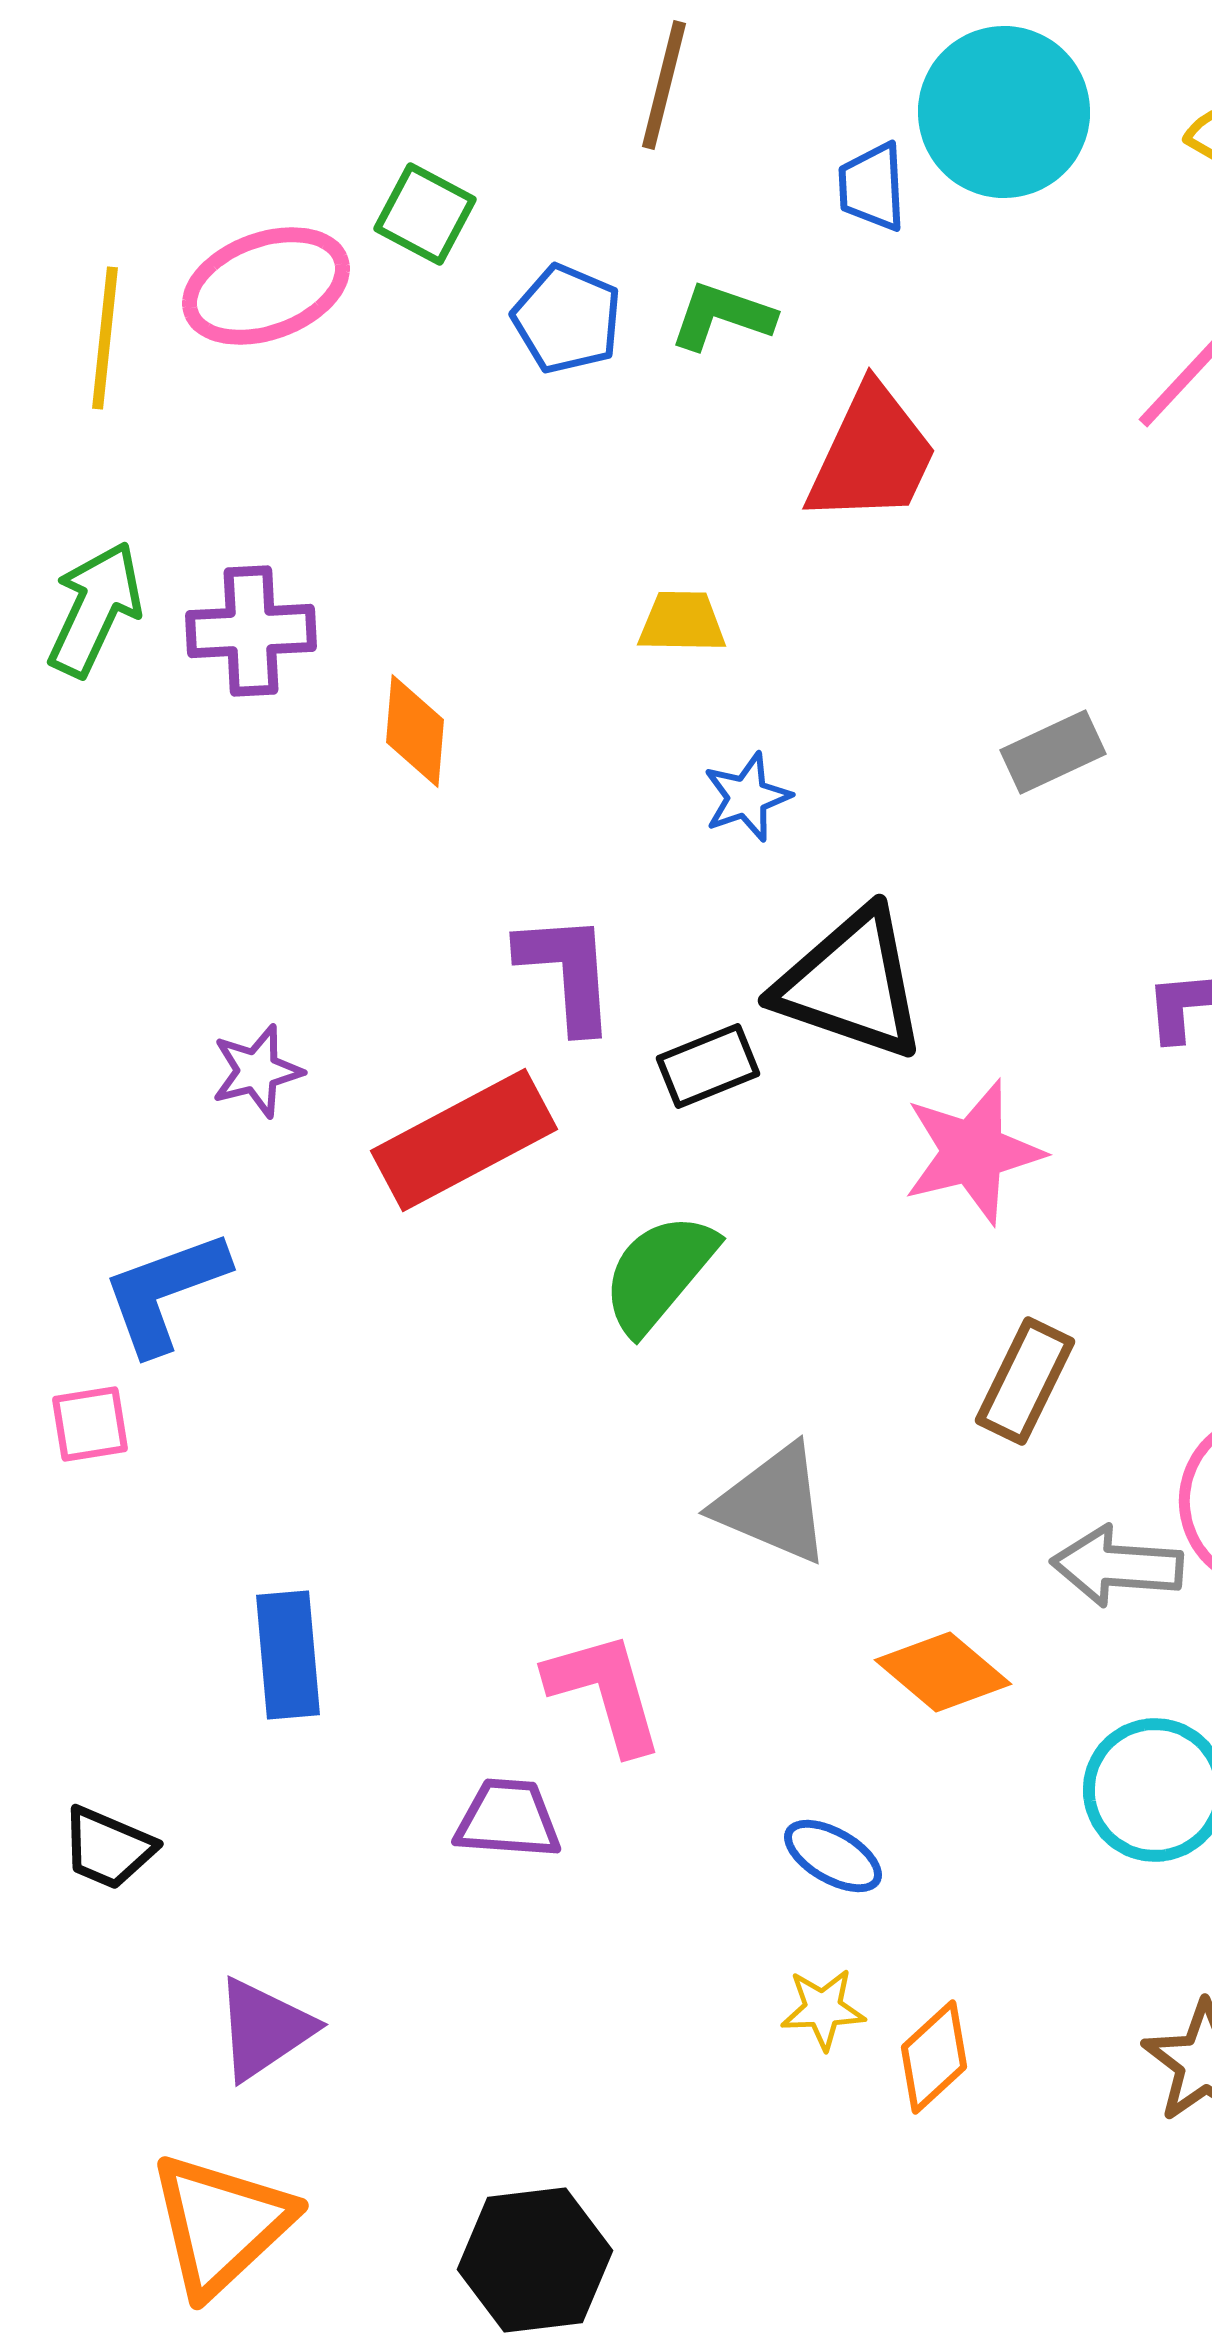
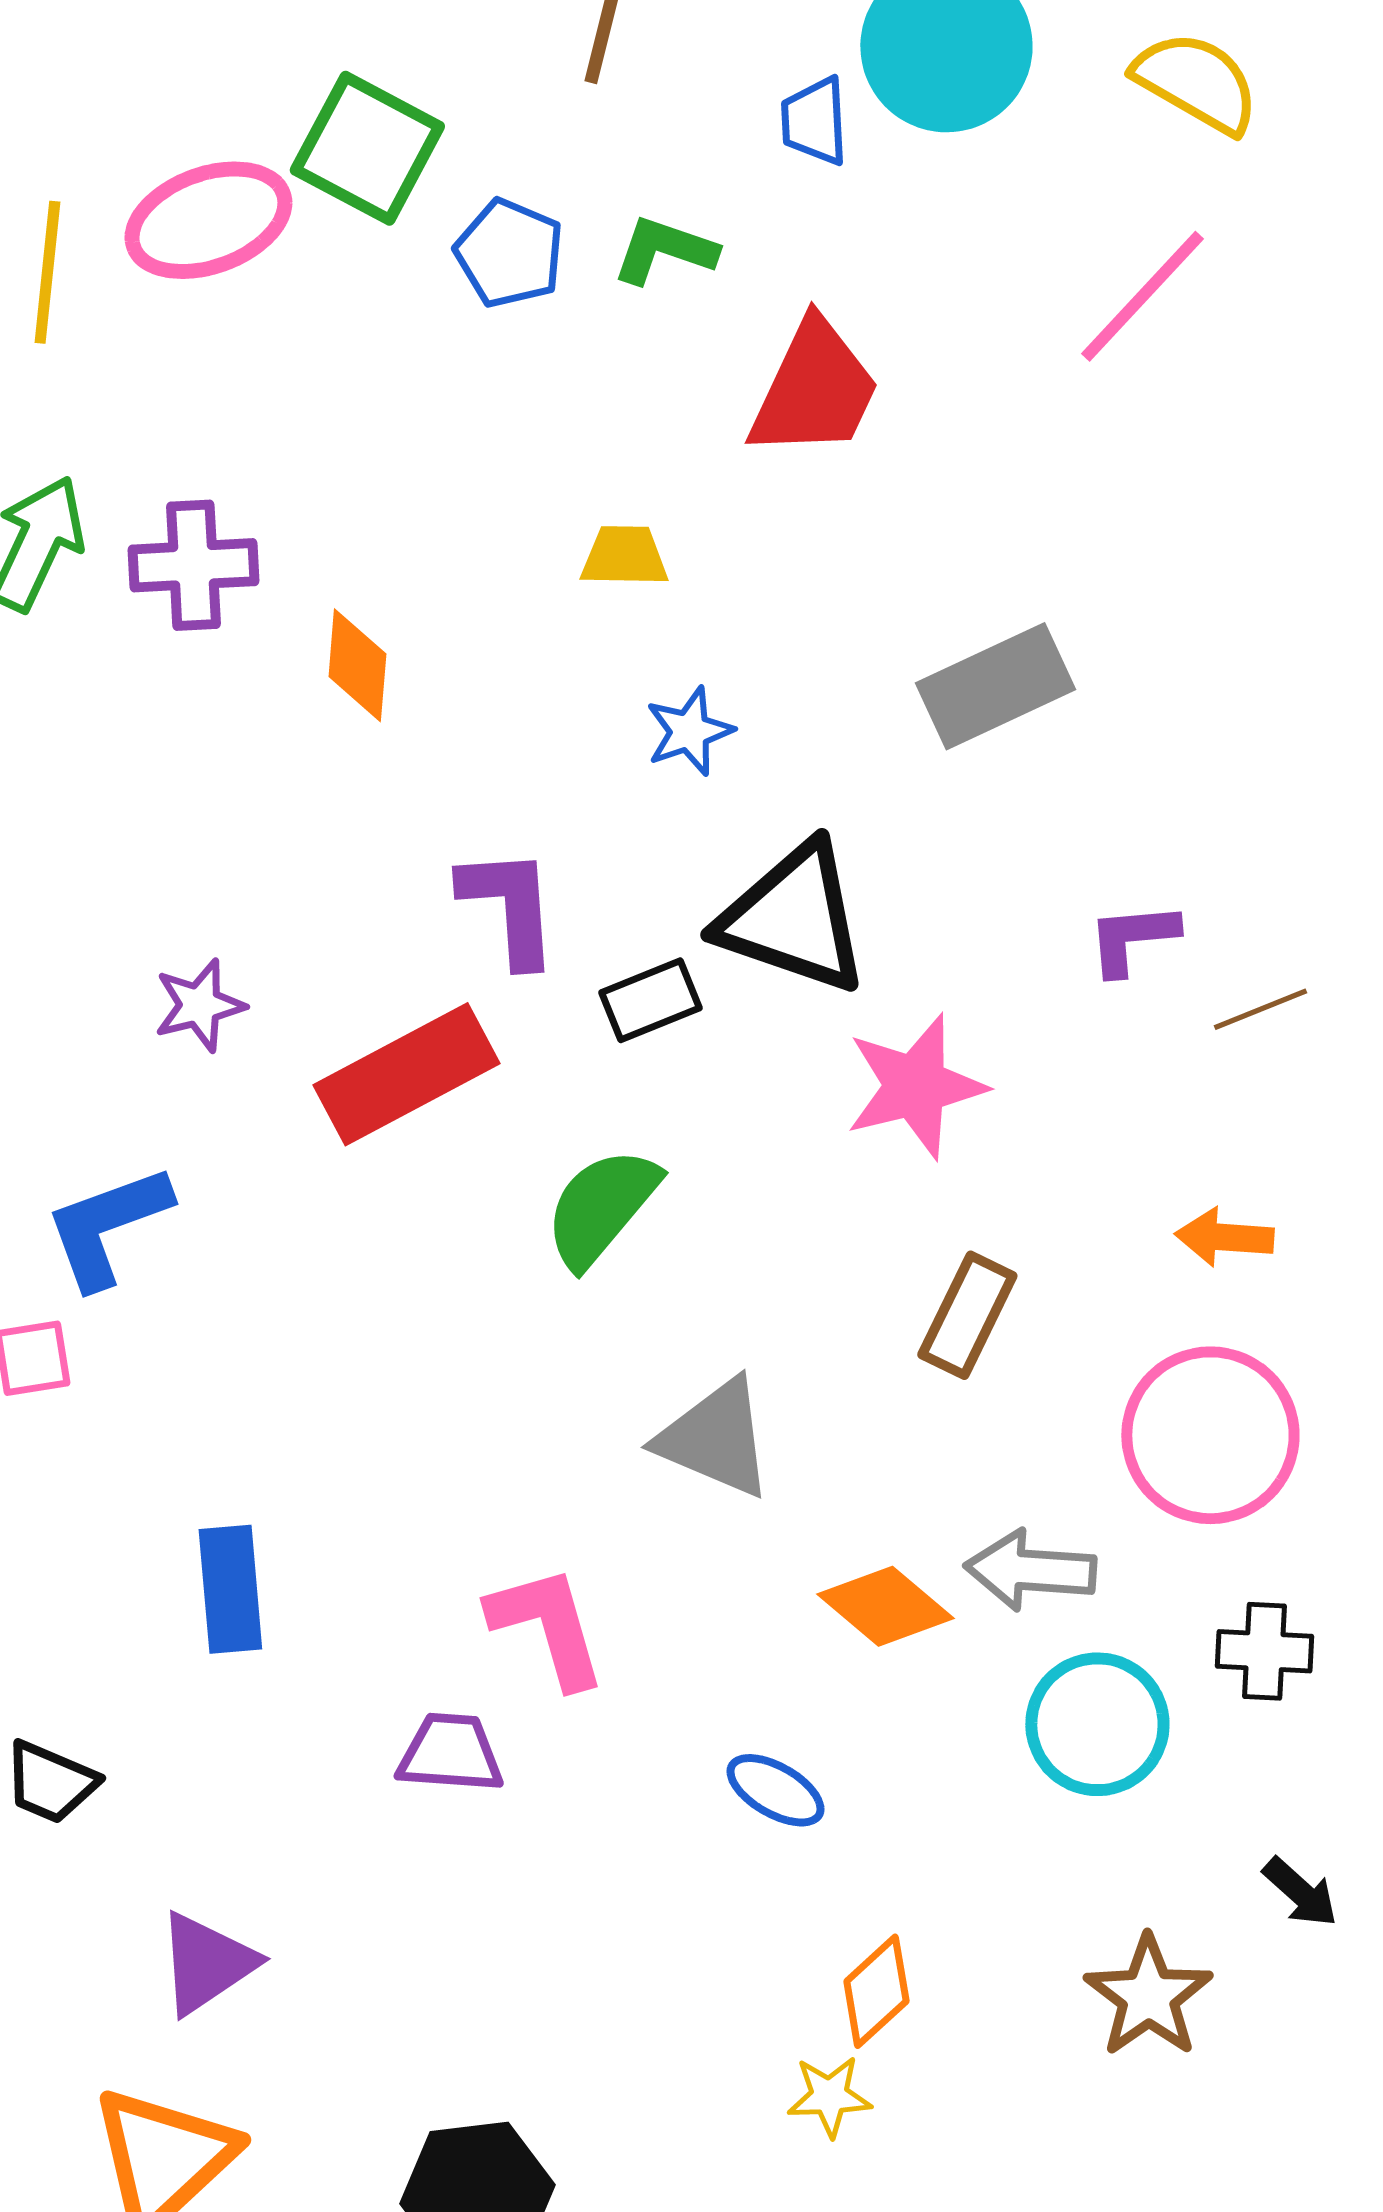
green square: (425, 214) -> (367, 148), size x1.5
gray rectangle: (1053, 752) -> (995, 686), size x1.5
gray arrow: (1117, 1566) -> (1030, 1570), moved
yellow star: (823, 2009) -> (829, 2096), moved

